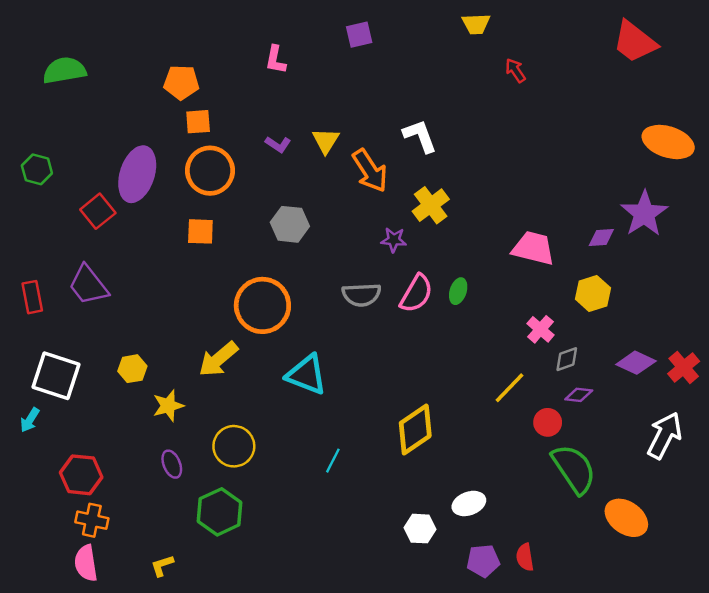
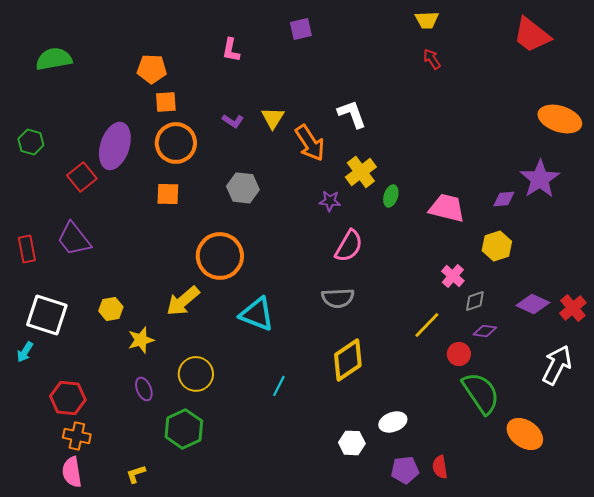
yellow trapezoid: (476, 24) -> (427, 20), moved
green ellipse: (458, 291) -> (391, 196), moved
gray semicircle: (362, 295) -> (338, 298), moved

